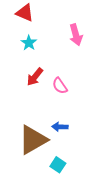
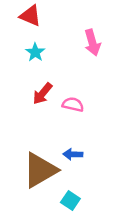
pink semicircle: (60, 86) -> (73, 105), turned 138

